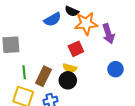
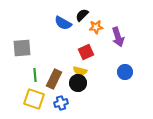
black semicircle: (72, 11) -> (82, 15), turned 112
blue semicircle: (53, 19) -> (63, 23), turned 60
orange star: (86, 23) -> (96, 27), size x0.6

